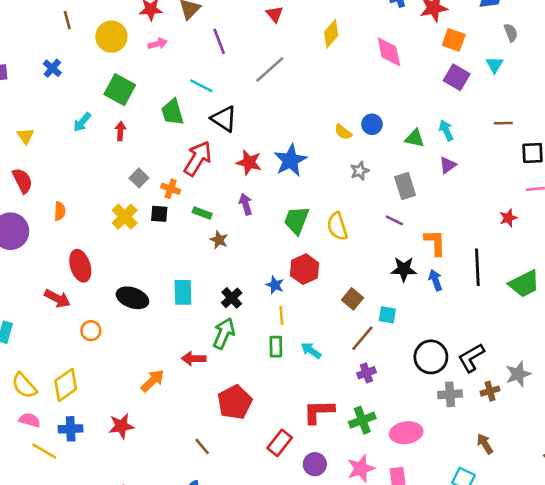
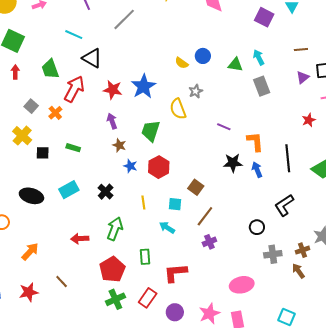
green trapezoid: (173, 112) -> (50, 69), moved
purple triangle: (448, 165) -> (303, 77), moved
gray rectangle: (405, 186) -> (262, 86), moved
orange cross: (171, 189) -> (55, 113), turned 32
green rectangle: (202, 213) -> (73, 148), moved
black square: (159, 214) -> (43, 153), moved
yellow semicircle: (337, 226) -> (178, 109), moved
brown star: (219, 240) -> (119, 145), moved
blue star: (275, 285) -> (130, 166), moved
cyan rectangle: (183, 292) -> (69, 190), turned 66
cyan square: (387, 315) -> (175, 204), moved
green arrow: (224, 333) -> (115, 229), moved
green rectangle: (276, 347) -> (145, 257), moved
black circle: (431, 357) -> (257, 227), size x0.6
black L-shape: (471, 358) -> (284, 205), moved
orange arrow: (153, 381) -> (30, 252), moved
green cross: (362, 420) -> (115, 299), moved
brown arrow: (485, 444) -> (298, 271), moved
brown line: (202, 446) -> (62, 282), moved

